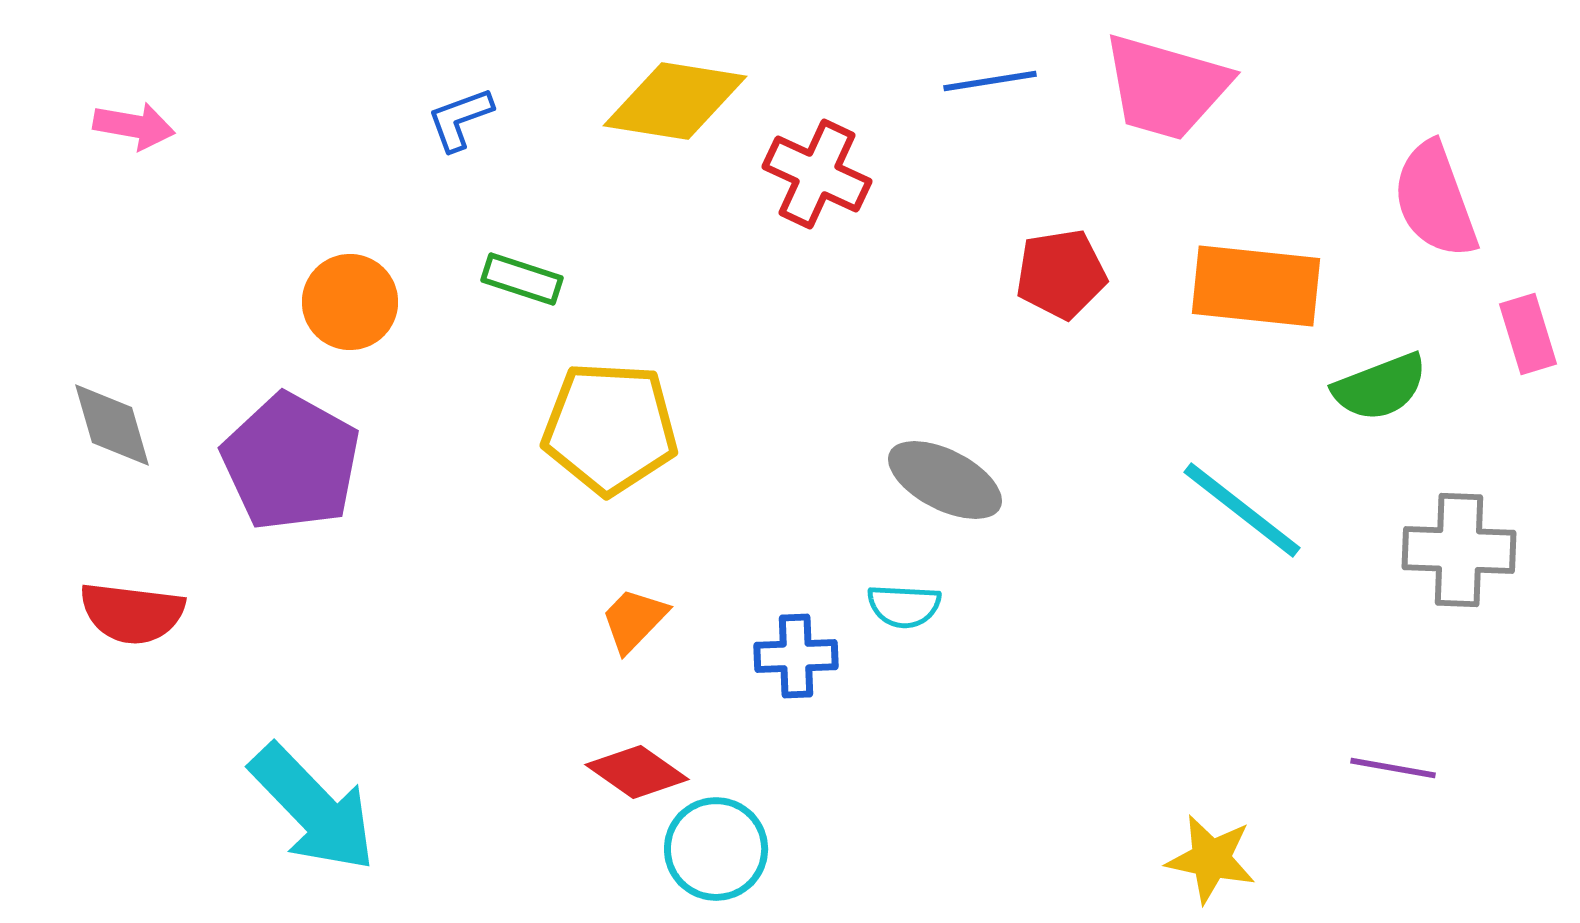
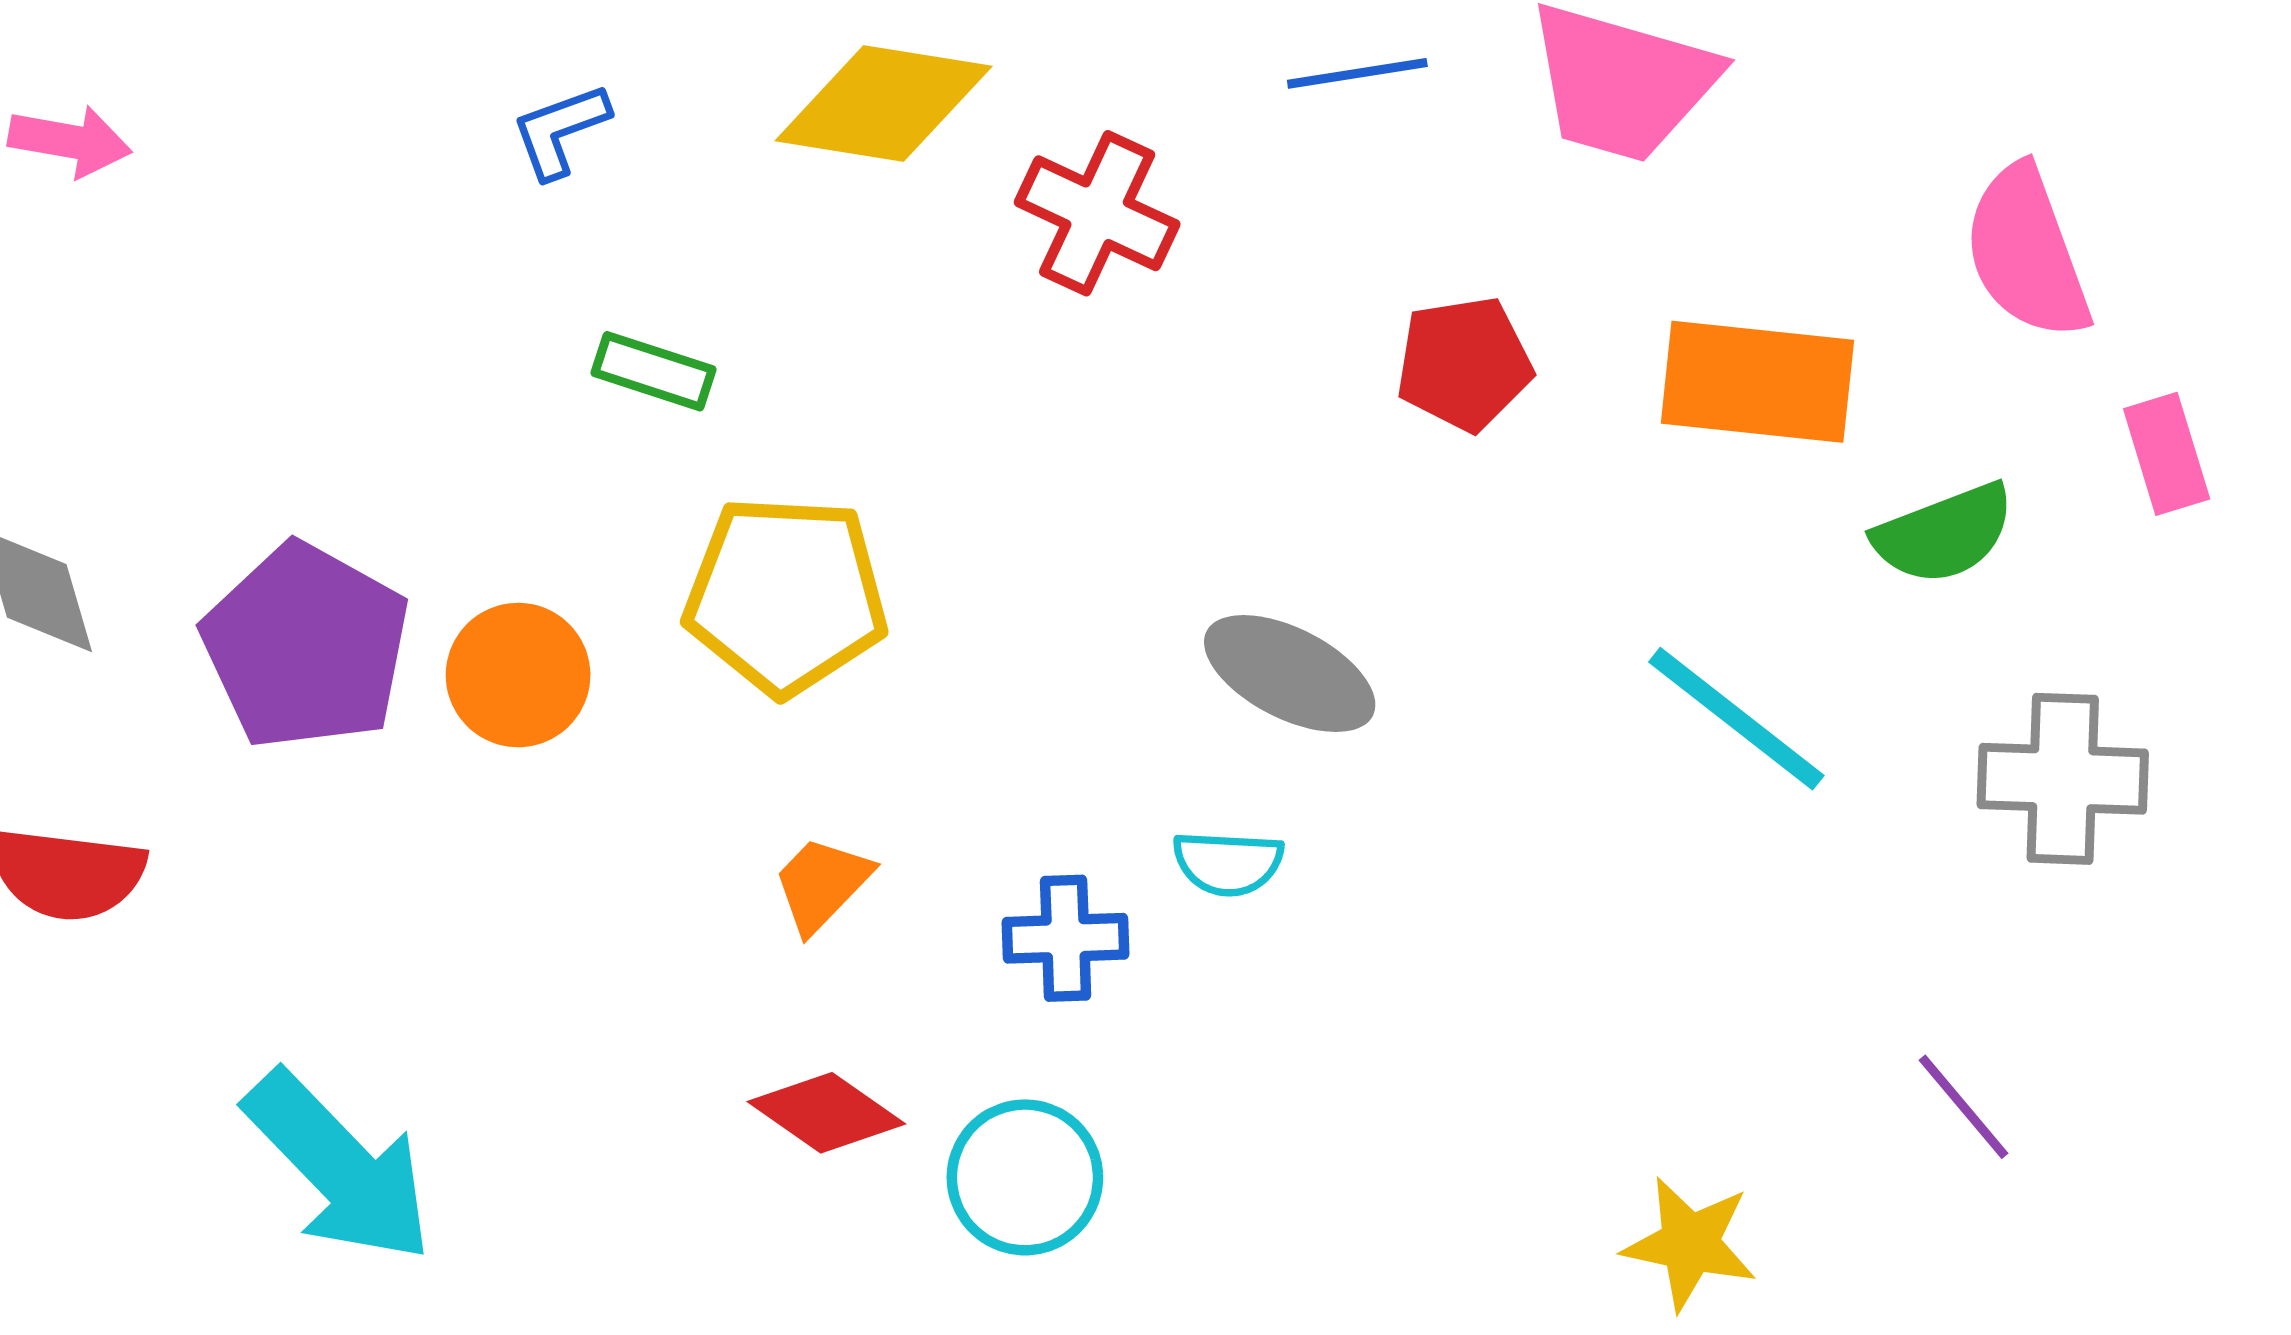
orange circle: (350, 302) -> (518, 675), moved
purple line: (1393, 768) -> (1964, 1107), turned 40
cyan circle: (716, 849) -> (1025, 1177), moved

